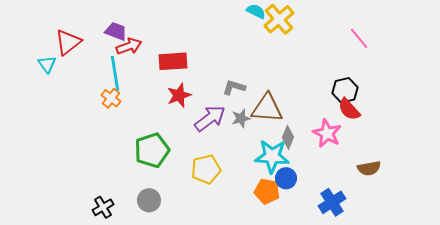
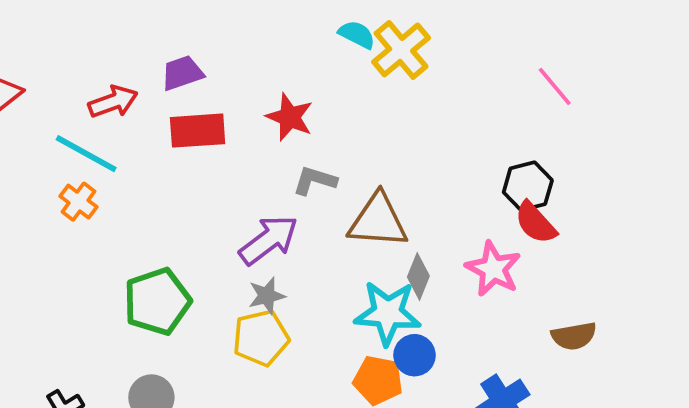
purple trapezoid: (116, 31) -> (182, 73), moved, turned -40
cyan line: (115, 73) -> (86, 154), turned -52
red star: (179, 95) -> (290, 117), moved, turned -30
gray star: (241, 118) -> (267, 296), moved

